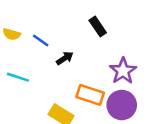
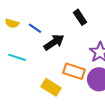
black arrow: (65, 58) -> (54, 42), size x1.5

